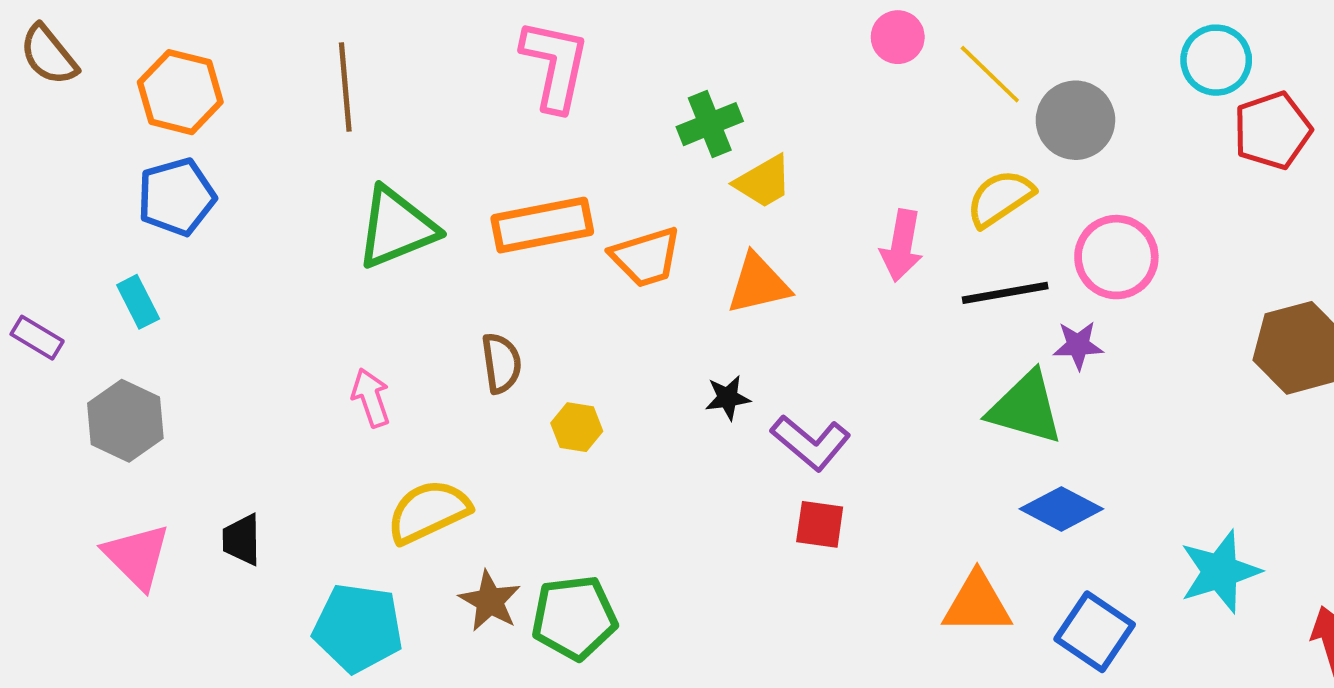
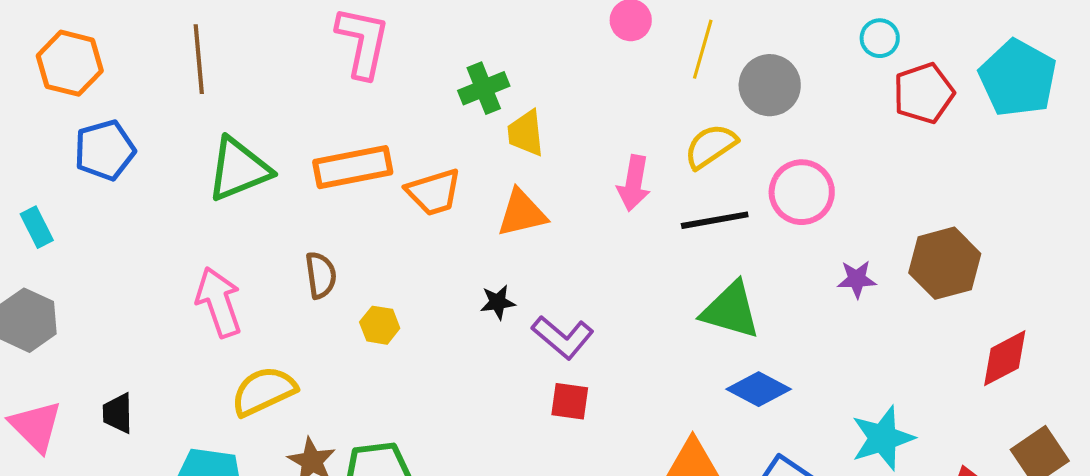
cyan circle: (1216, 60) -> (880, 38), size x0.7
yellow line: (990, 74) -> (703, 49), turned 62
yellow trapezoid: (763, 182) -> (526, 133), turned 114
blue pentagon: (176, 197) -> (105, 150), moved
purple star: (1078, 345) -> (857, 279), moved
pink arrow: (371, 398) -> (219, 302), size x1.5

